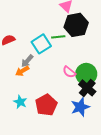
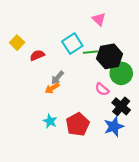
black hexagon: (76, 25) -> (110, 56), moved
cyan square: (41, 44) -> (72, 44), moved
green circle: (86, 74) -> (121, 73), moved

